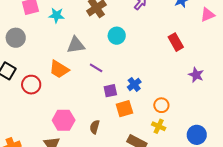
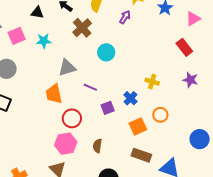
red rectangle: (176, 42) -> (184, 47), moved
orange trapezoid: (59, 69) -> (54, 94), turned 55
red circle: (31, 85) -> (72, 118), moved
orange square: (124, 109) -> (138, 126), moved
yellow cross: (159, 126) -> (152, 82), moved

